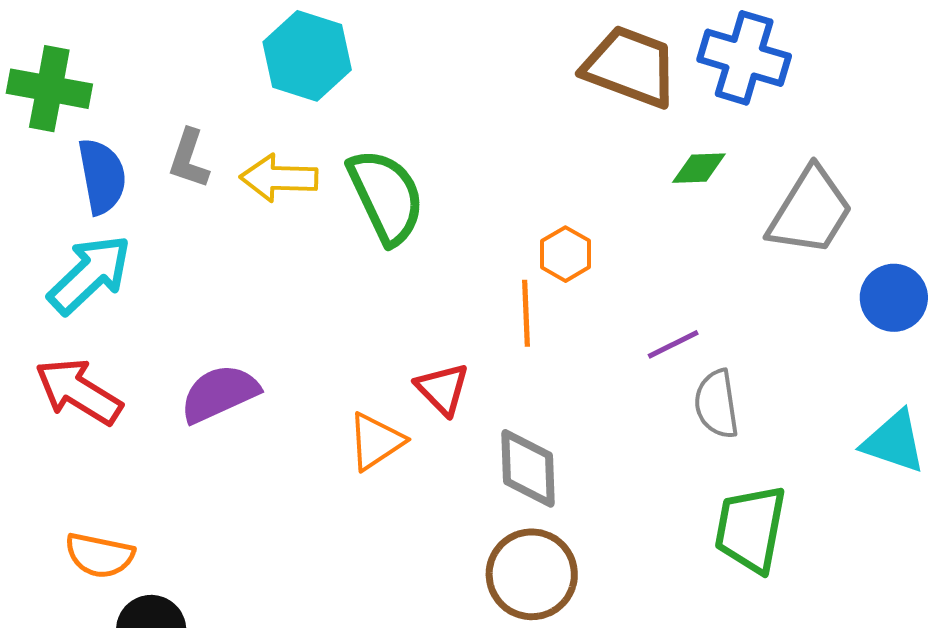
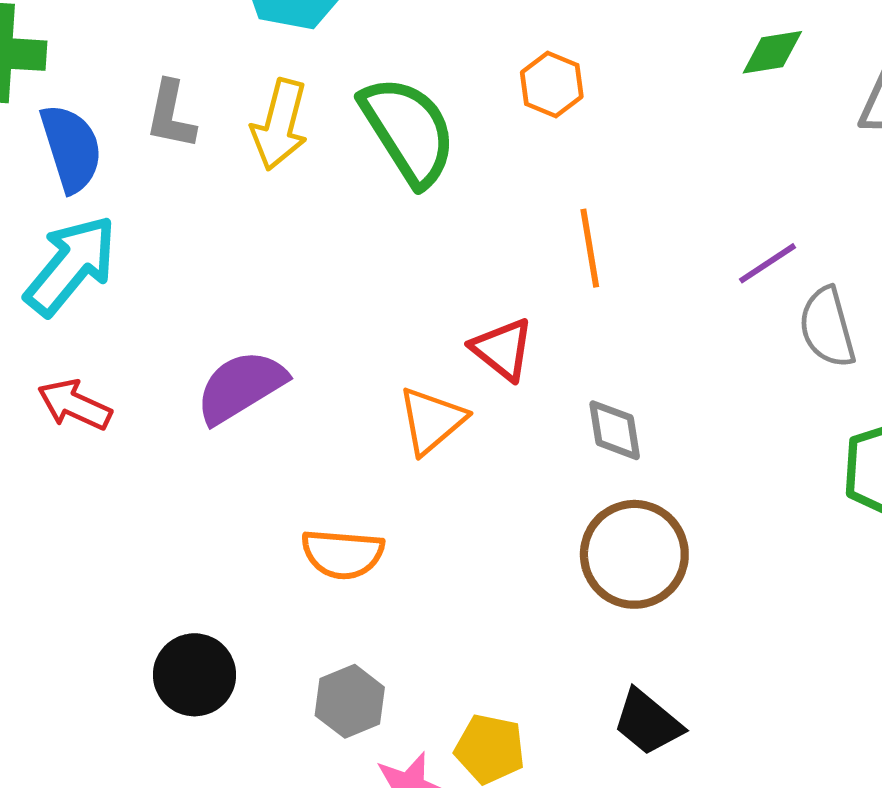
yellow arrow: (279, 178) -> (280, 125), turned -70
orange hexagon: (566, 254) -> (552, 85), moved
red arrow: (78, 391) -> (75, 405), size x0.7
gray diamond: (528, 468) -> (615, 430), size x0.7
orange semicircle: (100, 555) -> (343, 554), moved

